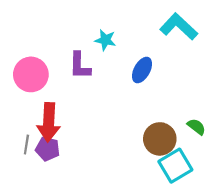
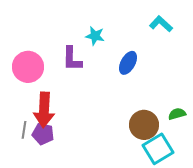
cyan L-shape: (179, 27) -> (161, 24), size x0.7
green semicircle: (196, 127) -> (177, 114), turned -54

